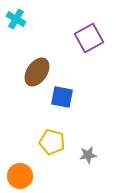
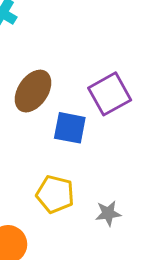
purple square: (89, 38) -> (110, 94), moved

